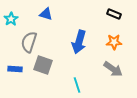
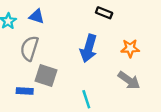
blue triangle: (46, 14) -> (37, 16), moved
black rectangle: (114, 14) -> (104, 13), moved
blue rectangle: (15, 69) -> (25, 91), moved

